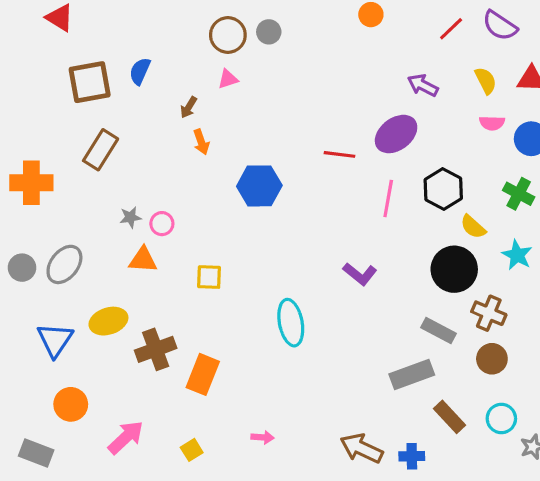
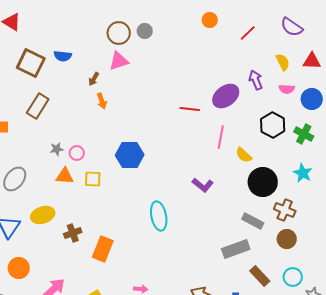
red line: (451, 29) -> (248, 33), moved
blue semicircle: (140, 71) -> (63, 56), turned -108
pink triangle: (228, 79) -> (119, 61), size x1.5
brown square: (90, 82) -> (31, 63), turned 36
purple arrow: (423, 85) -> (256, 80), moved, turned 42
blue hexagon: (259, 186) -> (130, 155), moved
black hexagon: (443, 189) -> (273, 125), moved
yellow semicircle: (473, 227) -> (244, 155), moved
yellow square: (209, 277) -> (93, 179), moved
brown cross: (156, 349) -> (73, 233), size x0.7

